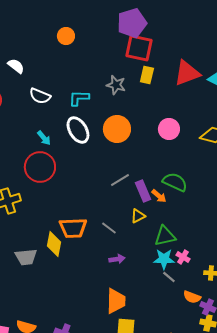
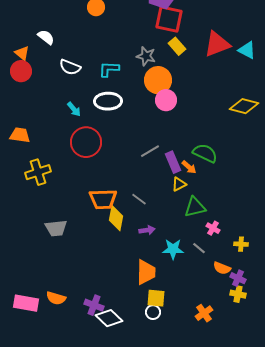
yellow rectangle: (147, 75) -> (177, 46), turned -54
orange circle: (117, 129) -> (158, 80), moved
pink circle: (169, 129) -> (166, 100), moved
white ellipse: (78, 130) -> (108, 101), turned -60
red circle: (40, 167) -> (86, 142), moved
yellow triangle: (138, 216) -> (179, 184), moved
yellow diamond: (54, 244) -> (116, 218), moved
cyan star: (164, 259) -> (173, 249), moved

